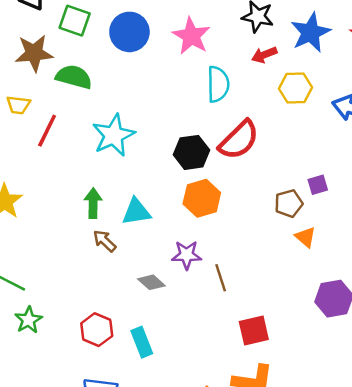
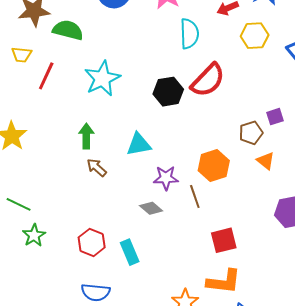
orange hexagon: (202, 198) -> (214, 166), moved
cyan triangle: (136, 212) -> (139, 144), moved
gray diamond: (151, 282) -> (151, 208), moved

